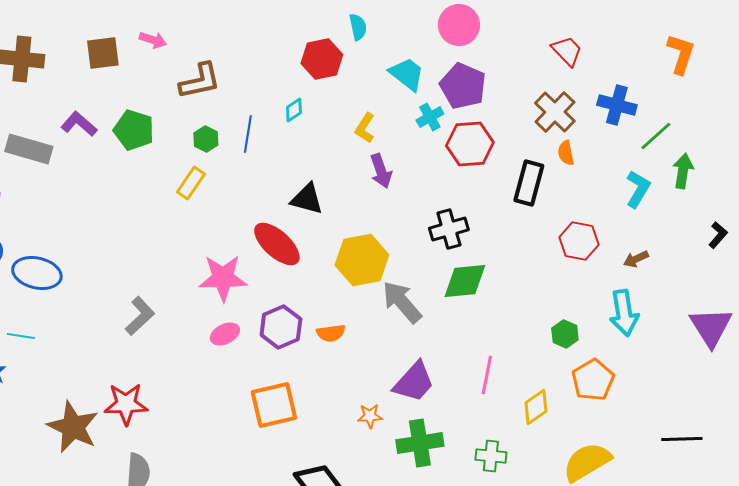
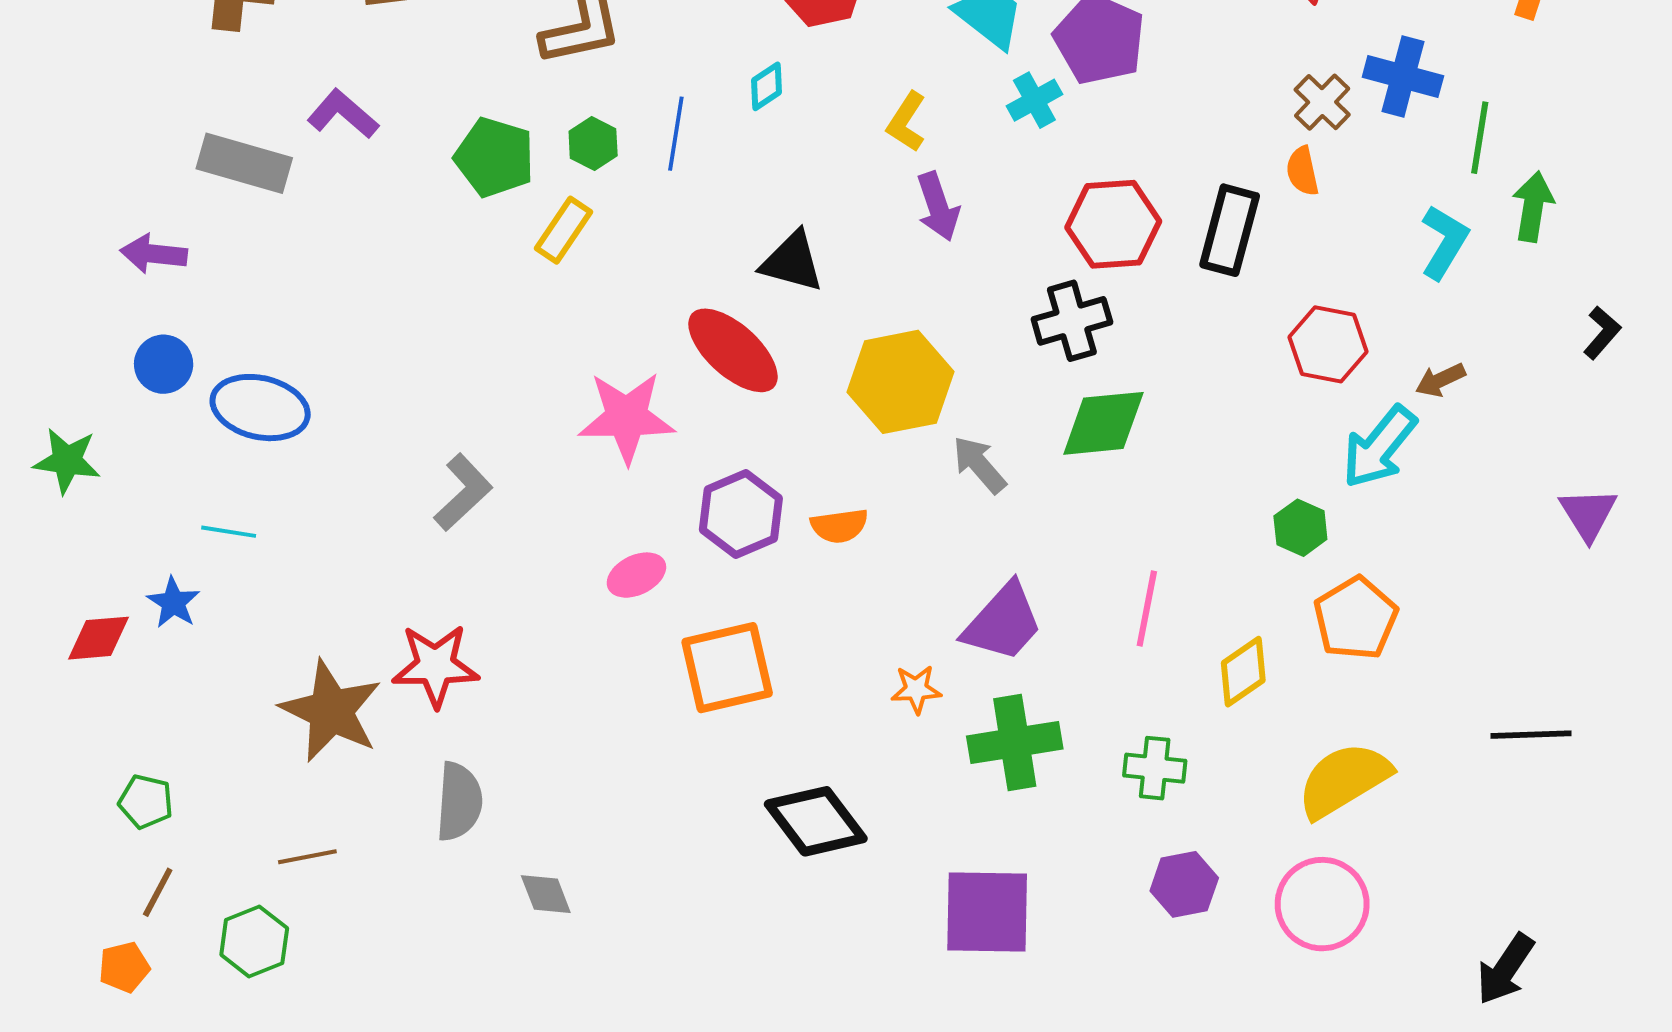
brown cross: (555, 112) -> (1322, 102), moved, size x0.7
green pentagon: (134, 130) -> (495, 157), moved
green line: (656, 136) -> (1480, 138), turned -39
red hexagon: (470, 144) -> (1113, 224), moved
gray arrow: (402, 302) -> (979, 465), size x0.7
cyan arrow: (624, 313) -> (1379, 447), moved, turned 48
purple triangle: (711, 327) -> (1588, 514), size x0.7
pink ellipse: (225, 334) -> (636, 575), moved

